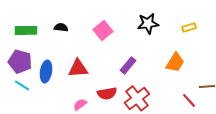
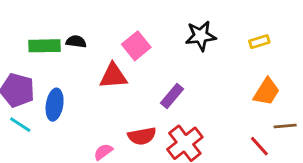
green rectangle: (26, 30) -> (45, 46), moved
orange trapezoid: (175, 62) -> (267, 92), moved
red triangle: (78, 68) -> (113, 76), moved

